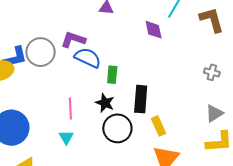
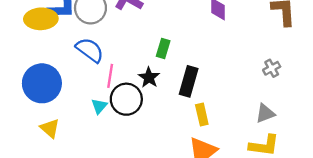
blue semicircle: (88, 58) -> (90, 50), moved
gray cross: (212, 72) -> (272, 68), turned 35
black circle: (117, 128) -> (126, 99), moved

